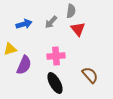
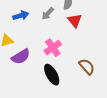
pink cross: (56, 56) -> (53, 48), turned -30
purple semicircle: (24, 65) -> (21, 57), turned 36

